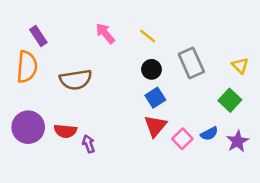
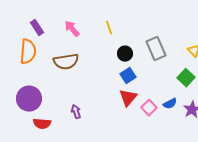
pink arrow: (105, 33) -> (72, 29), moved
yellow line: (148, 36) -> (109, 28), moved, turned 32
red semicircle: (65, 131) -> (42, 124), moved

